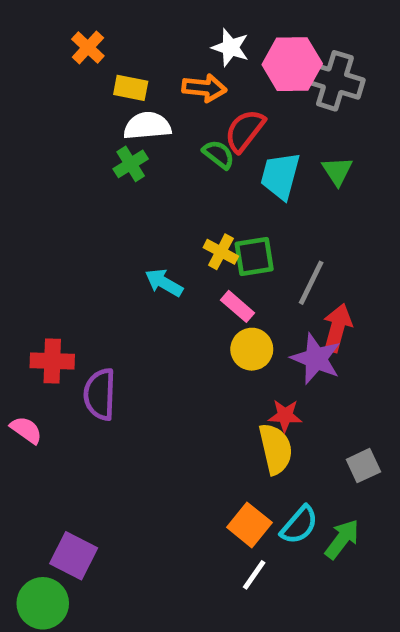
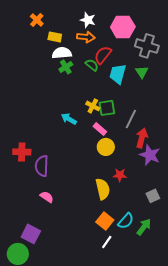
white star: (230, 48) -> (88, 20), moved
gray cross: (335, 81) -> (147, 46), moved
green cross: (131, 164) -> (66, 67), moved
purple star: (316, 359) -> (150, 155), moved
pink semicircle: (26, 430) -> (47, 197), moved
yellow semicircle: (276, 449) -> (103, 189), moved

